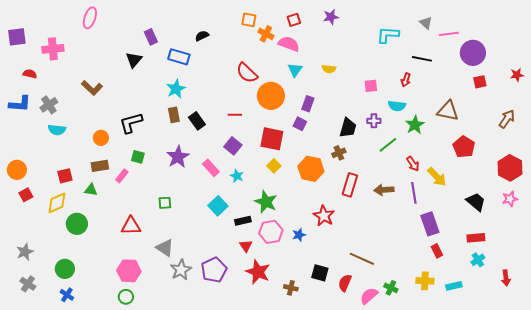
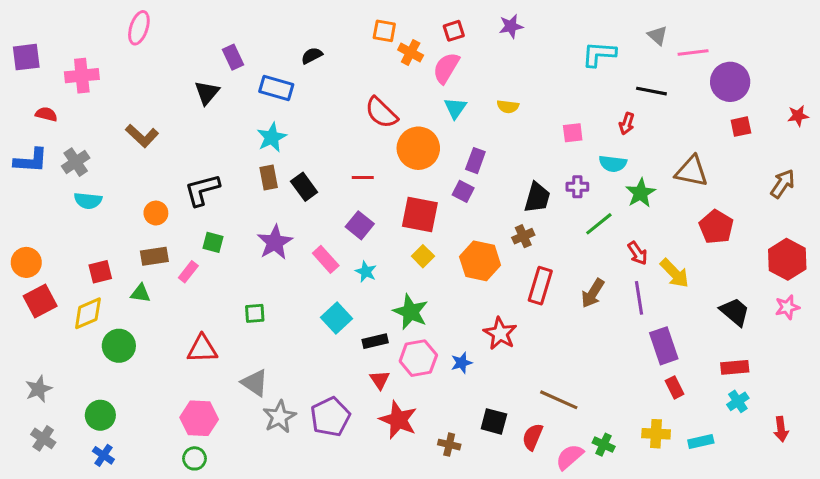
pink semicircle: (289, 44) -> (446, 68), turned -80
brown arrow: (384, 190) -> (593, 293), turned -54
red square: (26, 195) -> (40, 301), size x1.5

